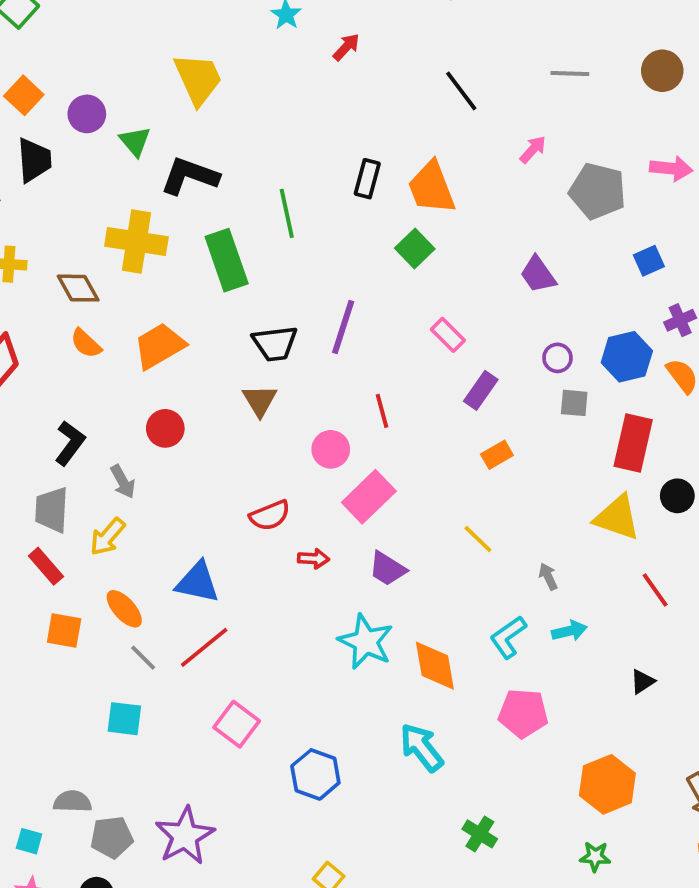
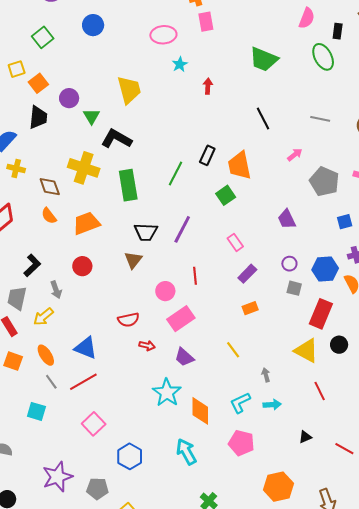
red arrow: (346, 47) -> (208, 86), turned -49
green line: (287, 213) -> (175, 173), moved, turned 30
gray pentagon: (112, 837) -> (97, 489), moved

